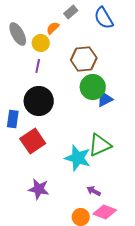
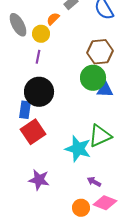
brown hexagon: (84, 59) -> (100, 52), moved
blue triangle: (105, 99) -> (105, 90), turned 30
blue rectangle: (13, 119) -> (25, 110), moved

